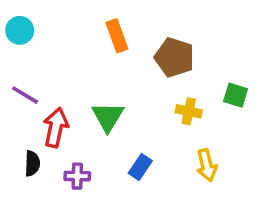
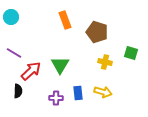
red arrow: (56, 127) -> (31, 71), turned 35
yellow arrow: (207, 165) -> (103, 92), moved, turned -60
blue rectangle: (140, 167) -> (78, 93), turned -40
purple cross: (77, 176) -> (56, 98), moved

